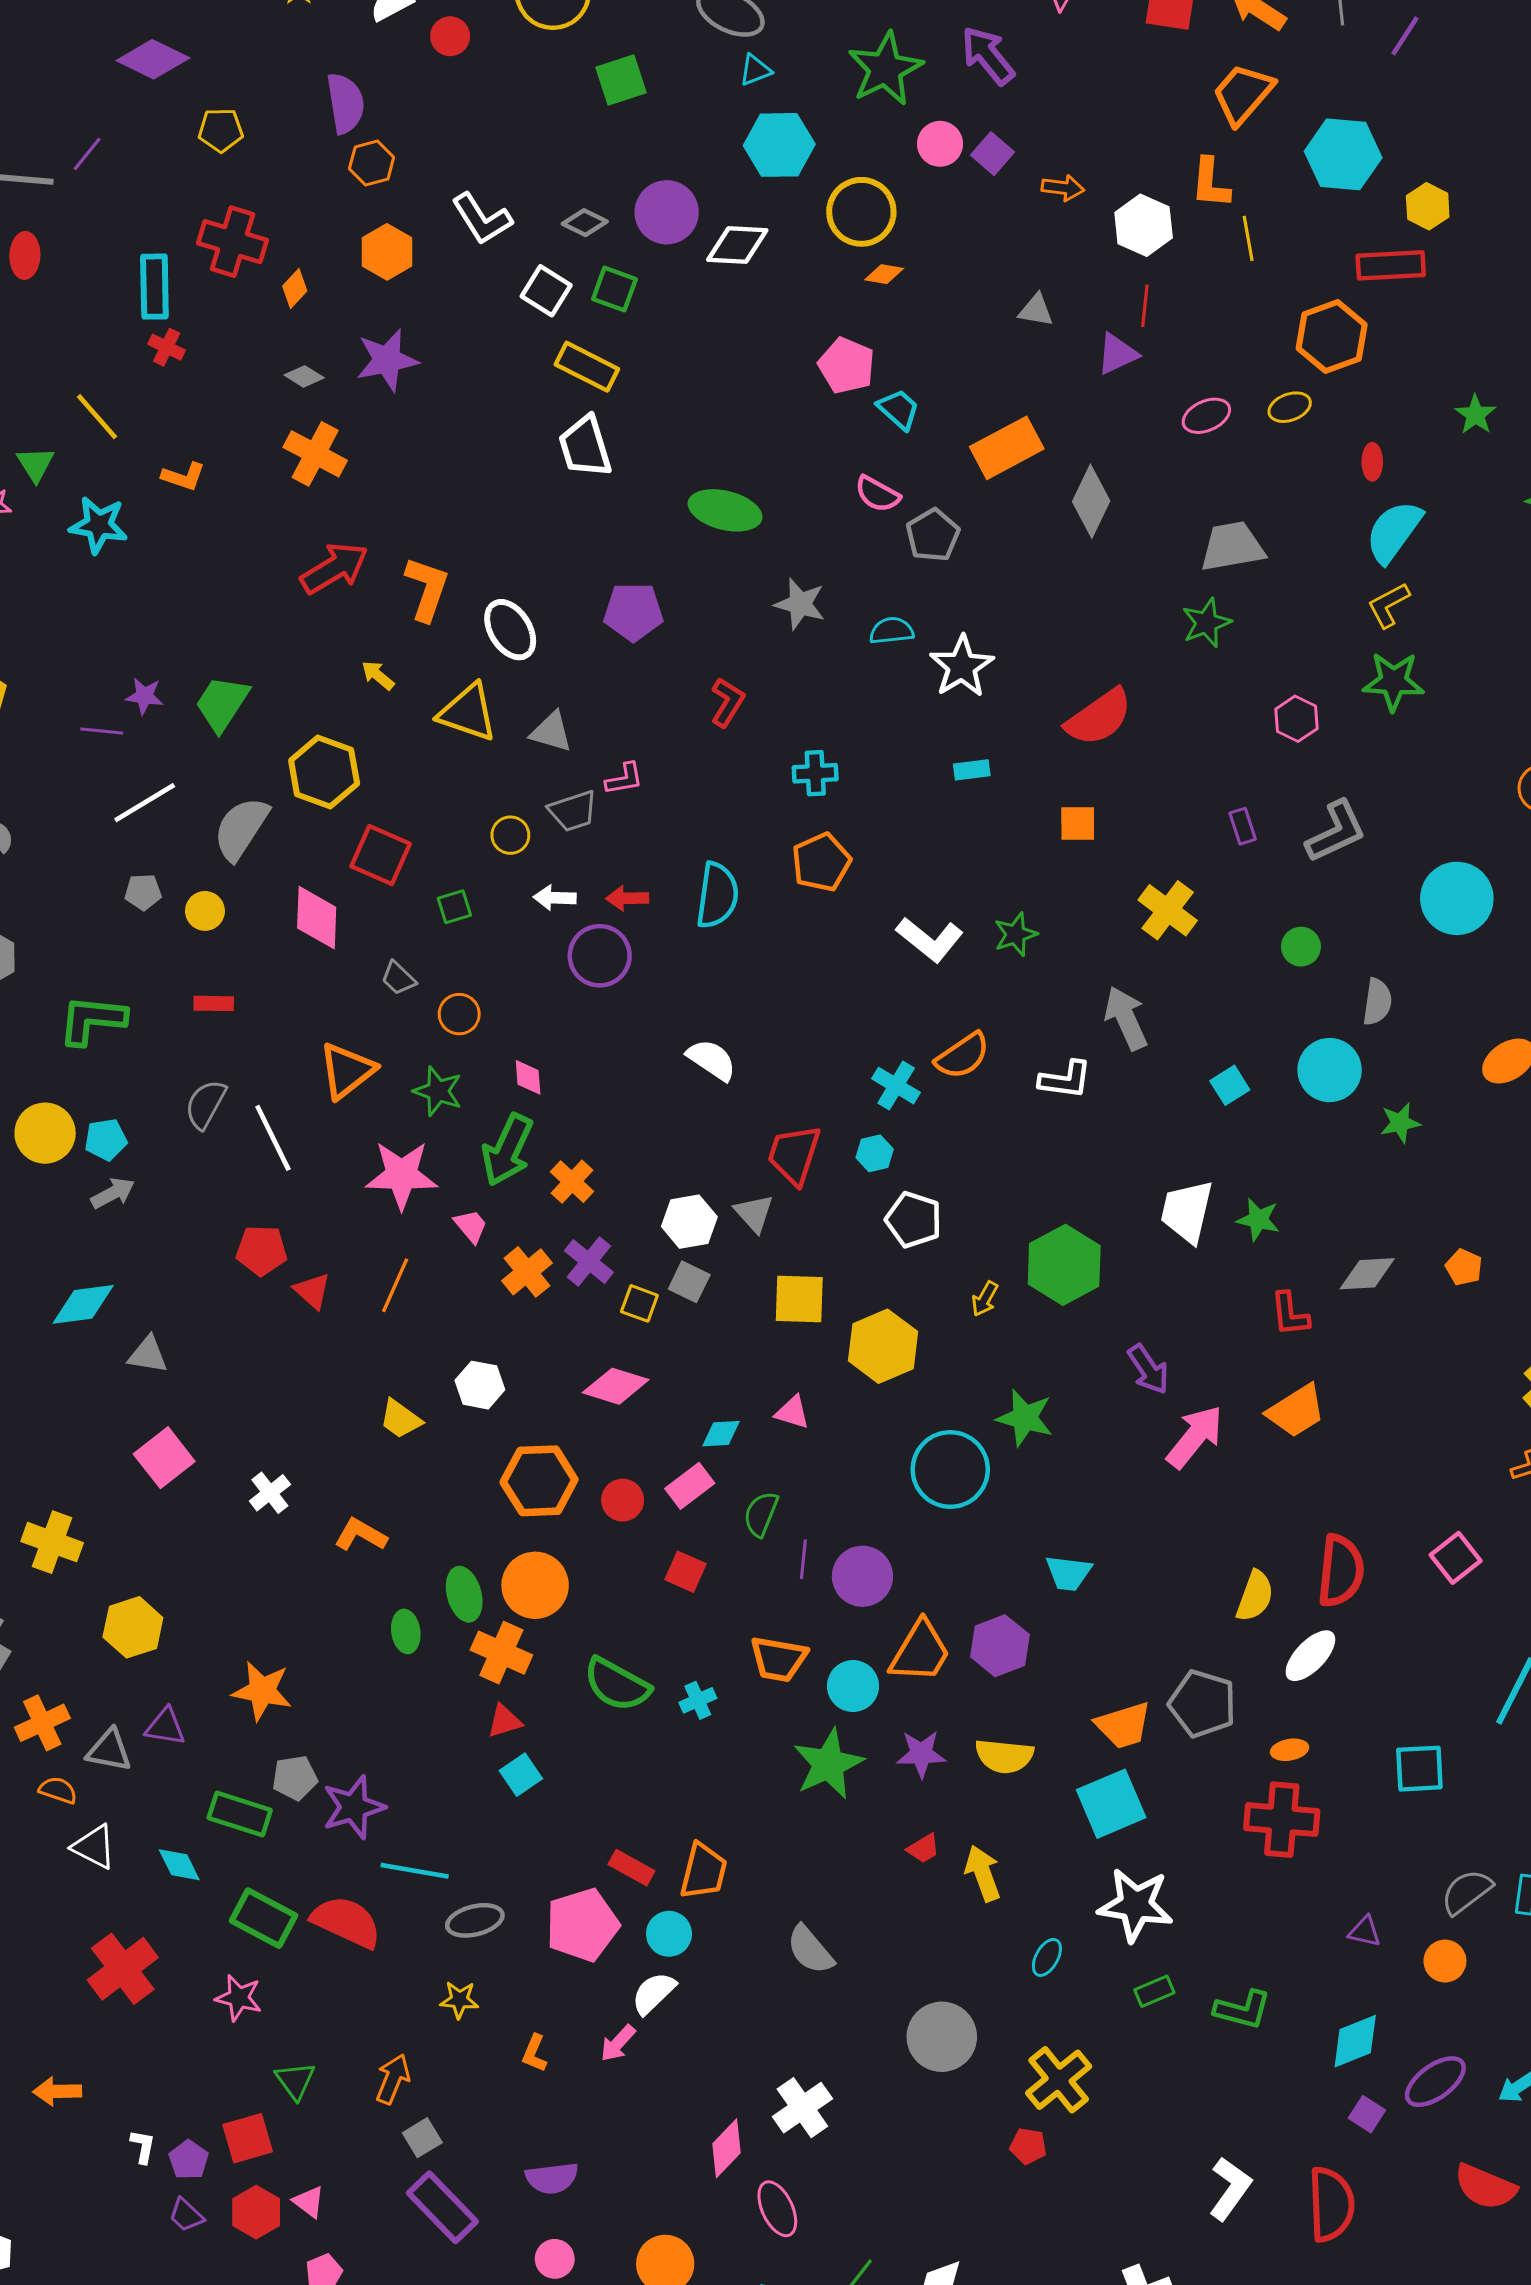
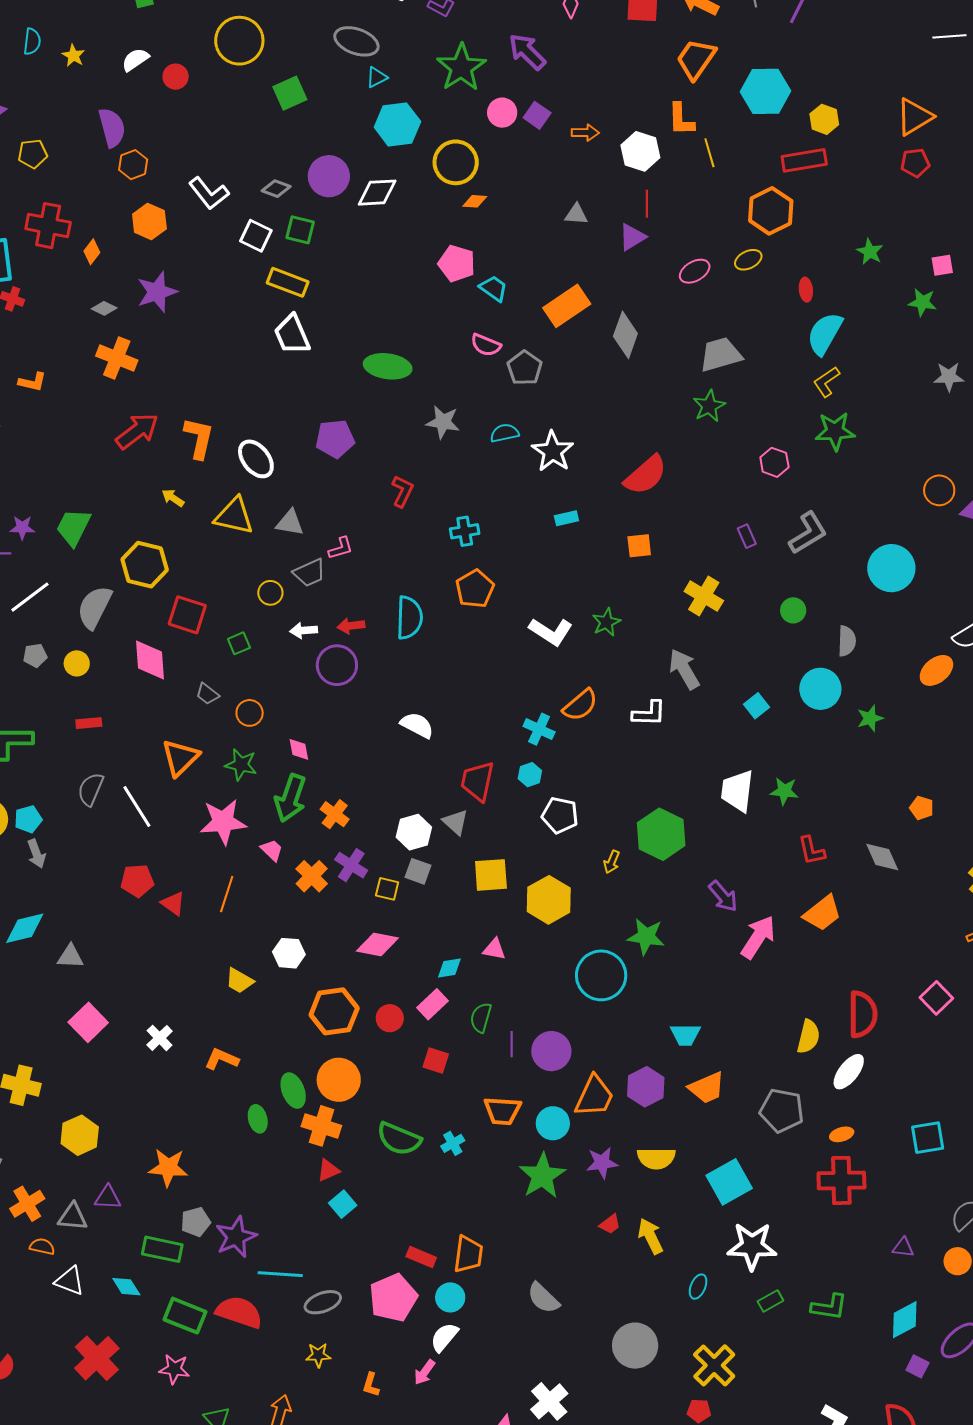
gray arrow: (113, 1193) -> (36, 854), turned 104
gray diamond: (1367, 1274) -> (882, 857), moved, turned 75
orange trapezoid: (1123, 1725) -> (707, 1088), moved

